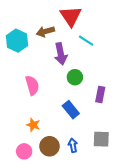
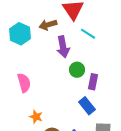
pink semicircle: (32, 85) -> (24, 83), moved
purple rectangle: (100, 94) -> (93, 82), moved
blue rectangle: (71, 110) -> (87, 106), moved

